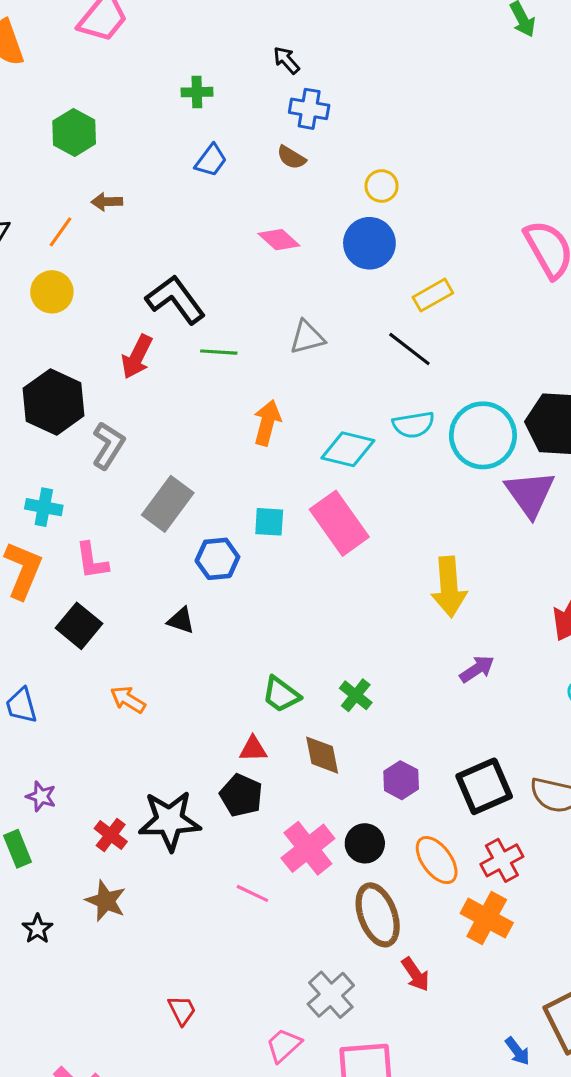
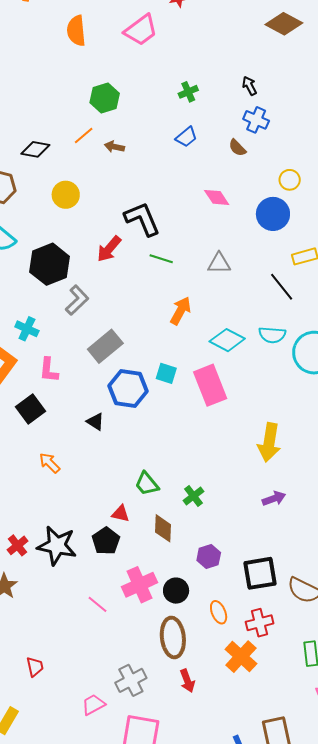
green cross: (197, 92) -> (188, 92), turned -36
orange line: (61, 232) -> (84, 136), moved
blue hexagon: (217, 559) -> (128, 389), size x1.4
orange ellipse: (437, 860) -> (219, 612), size x0.7

